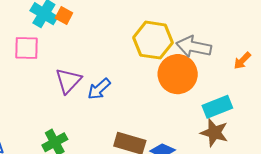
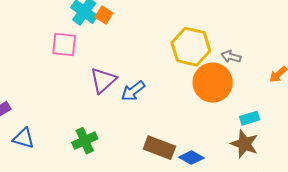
gray arrow: (194, 47) -> (231, 57), size x0.6
cyan rectangle: (217, 107) -> (250, 118), size x0.7

